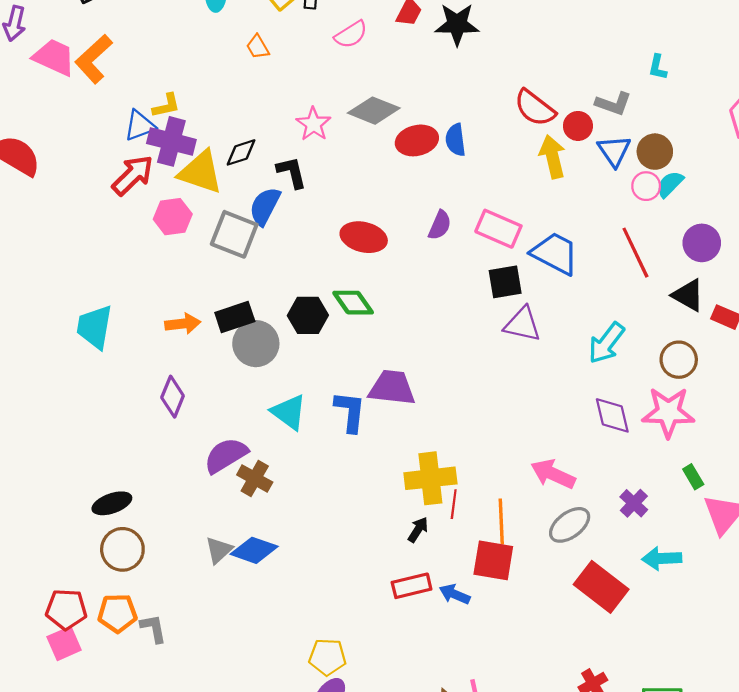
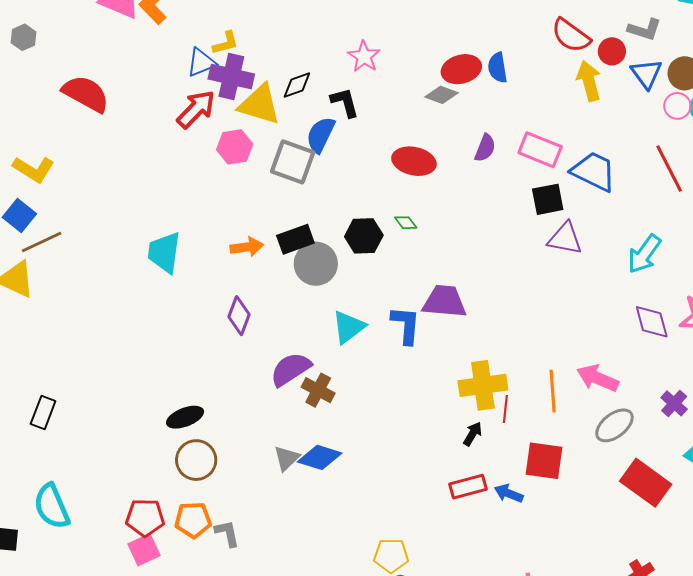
gray diamond: (374, 111) -> (442, 95), moved, size x0.7
green diamond: (353, 303) -> (406, 223), size x0.6
cyan triangle: (289, 412) -> (349, 327), turned 48
orange line: (501, 522) -> (553, 391), moved

